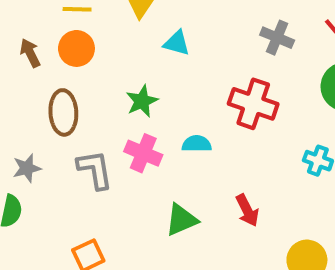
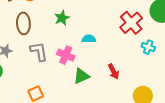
red cross: (253, 104) -> (131, 23), moved, turned 30
pink cross: (143, 153) -> (66, 55), moved

